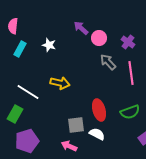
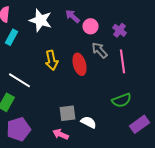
white star: (49, 45) -> (41, 20), moved, size x1.6
yellow arrow: (60, 83) -> (52, 60), moved, turned 66
red ellipse: (99, 110) -> (80, 64), moved

